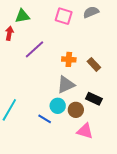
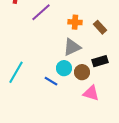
black rectangle: (94, 99) -> (100, 61), turned -42

